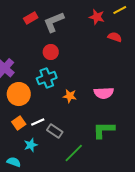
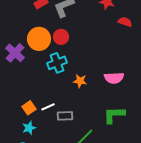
orange circle: (19, 94) -> (39, 39), moved
gray rectangle: (55, 131) -> (65, 116), turned -35
cyan star: (31, 145) -> (29, 128), moved

